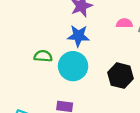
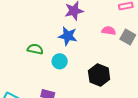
cyan circle: (73, 66) -> (60, 61), size x0.6

